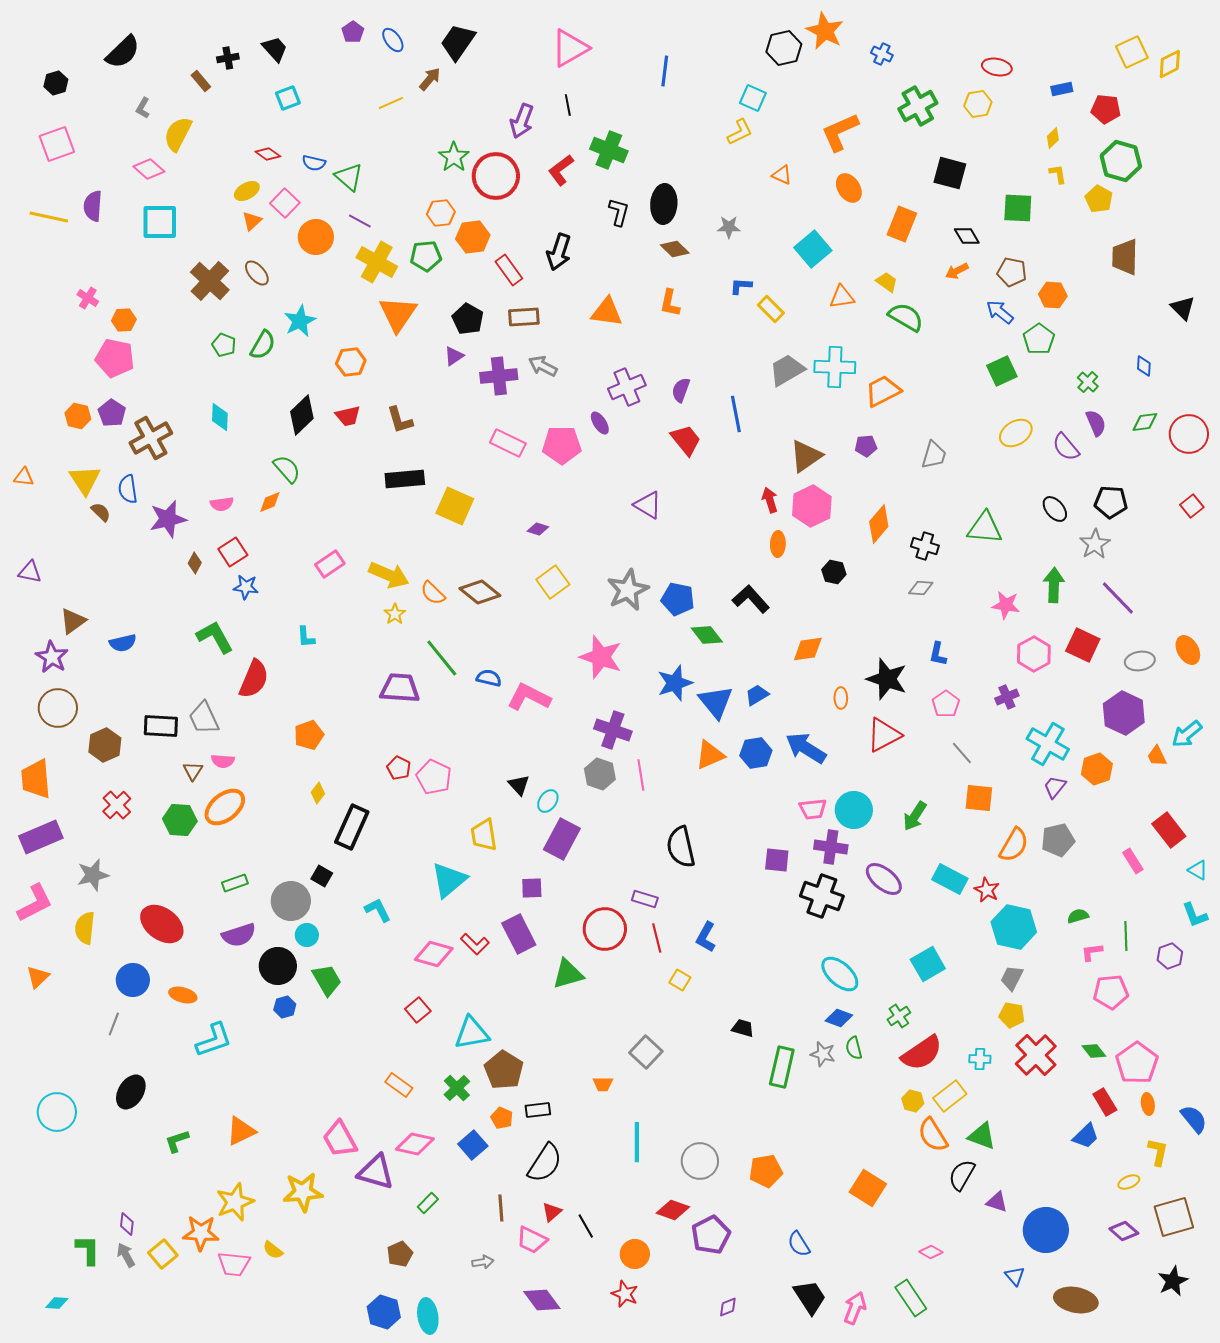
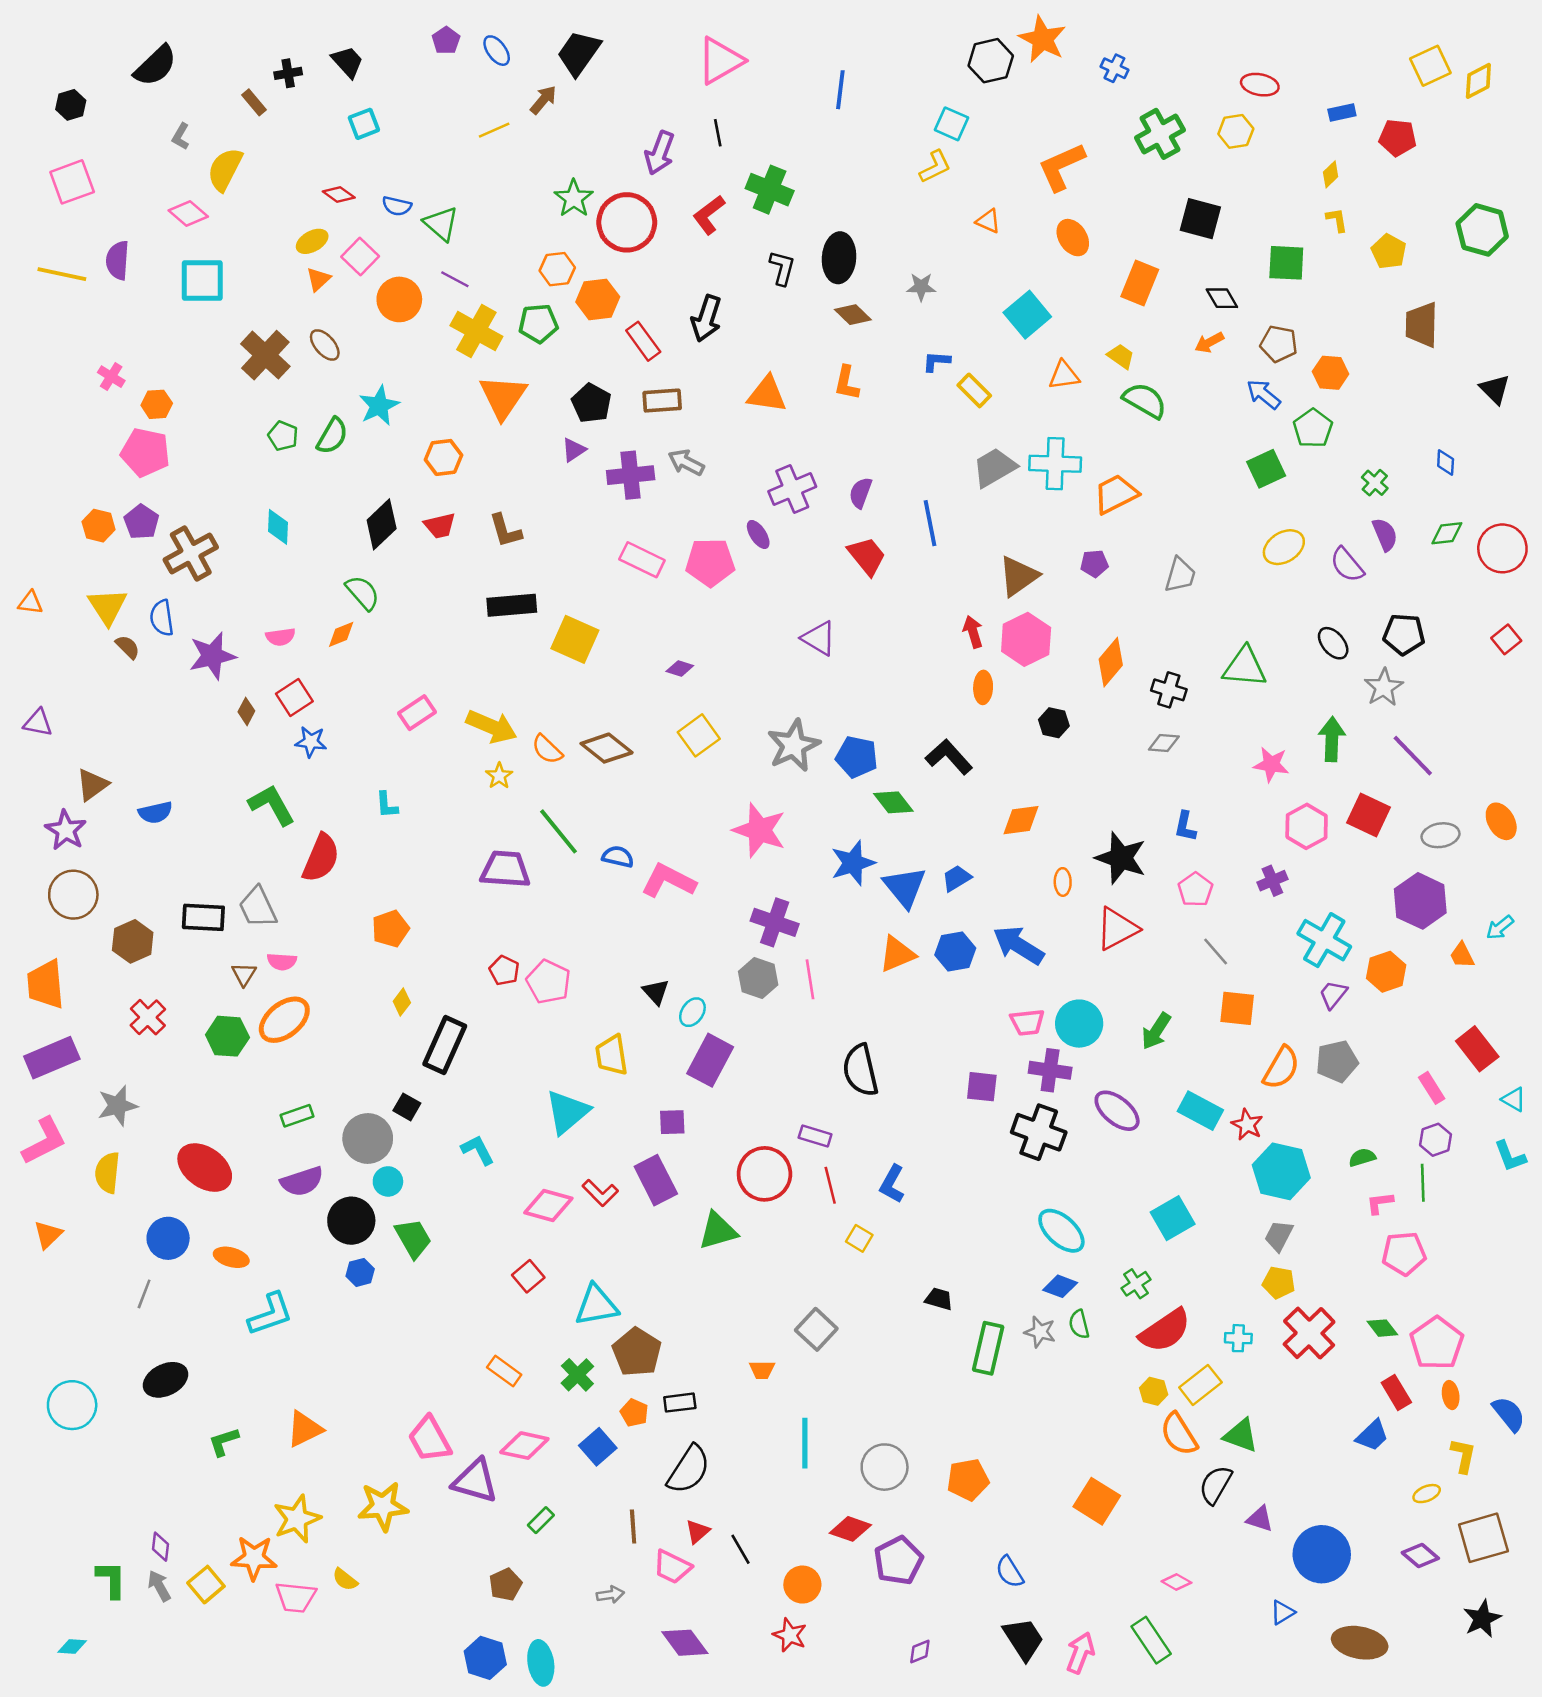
green hexagon: (1121, 161) -> (1482, 230), moved
cyan arrow: (1187, 734) -> (1500, 927), size x0.7
purple hexagon: (1170, 956) -> (1435, 1140), moved
black ellipse: (131, 1092) -> (166, 1380), turned 32
blue triangle: (1015, 1276) -> (1283, 1612), turned 40

